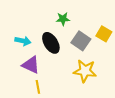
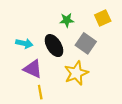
yellow square: (104, 34) -> (103, 18), moved, turned 35
yellow star: (85, 71) -> (76, 73), moved, turned -30

